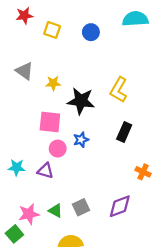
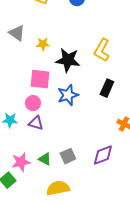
blue star: (81, 140) -> (68, 95), size x1.5
pink circle: (58, 149) -> (33, 103), moved

